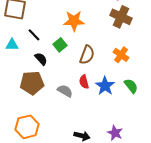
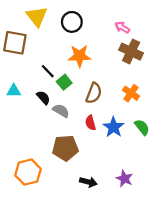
black line: (34, 35) -> (48, 71), moved
cyan triangle: (12, 45) -> (14, 91), moved
brown pentagon: (32, 83) -> (65, 148), moved
gray semicircle: (65, 91) -> (61, 111), moved

